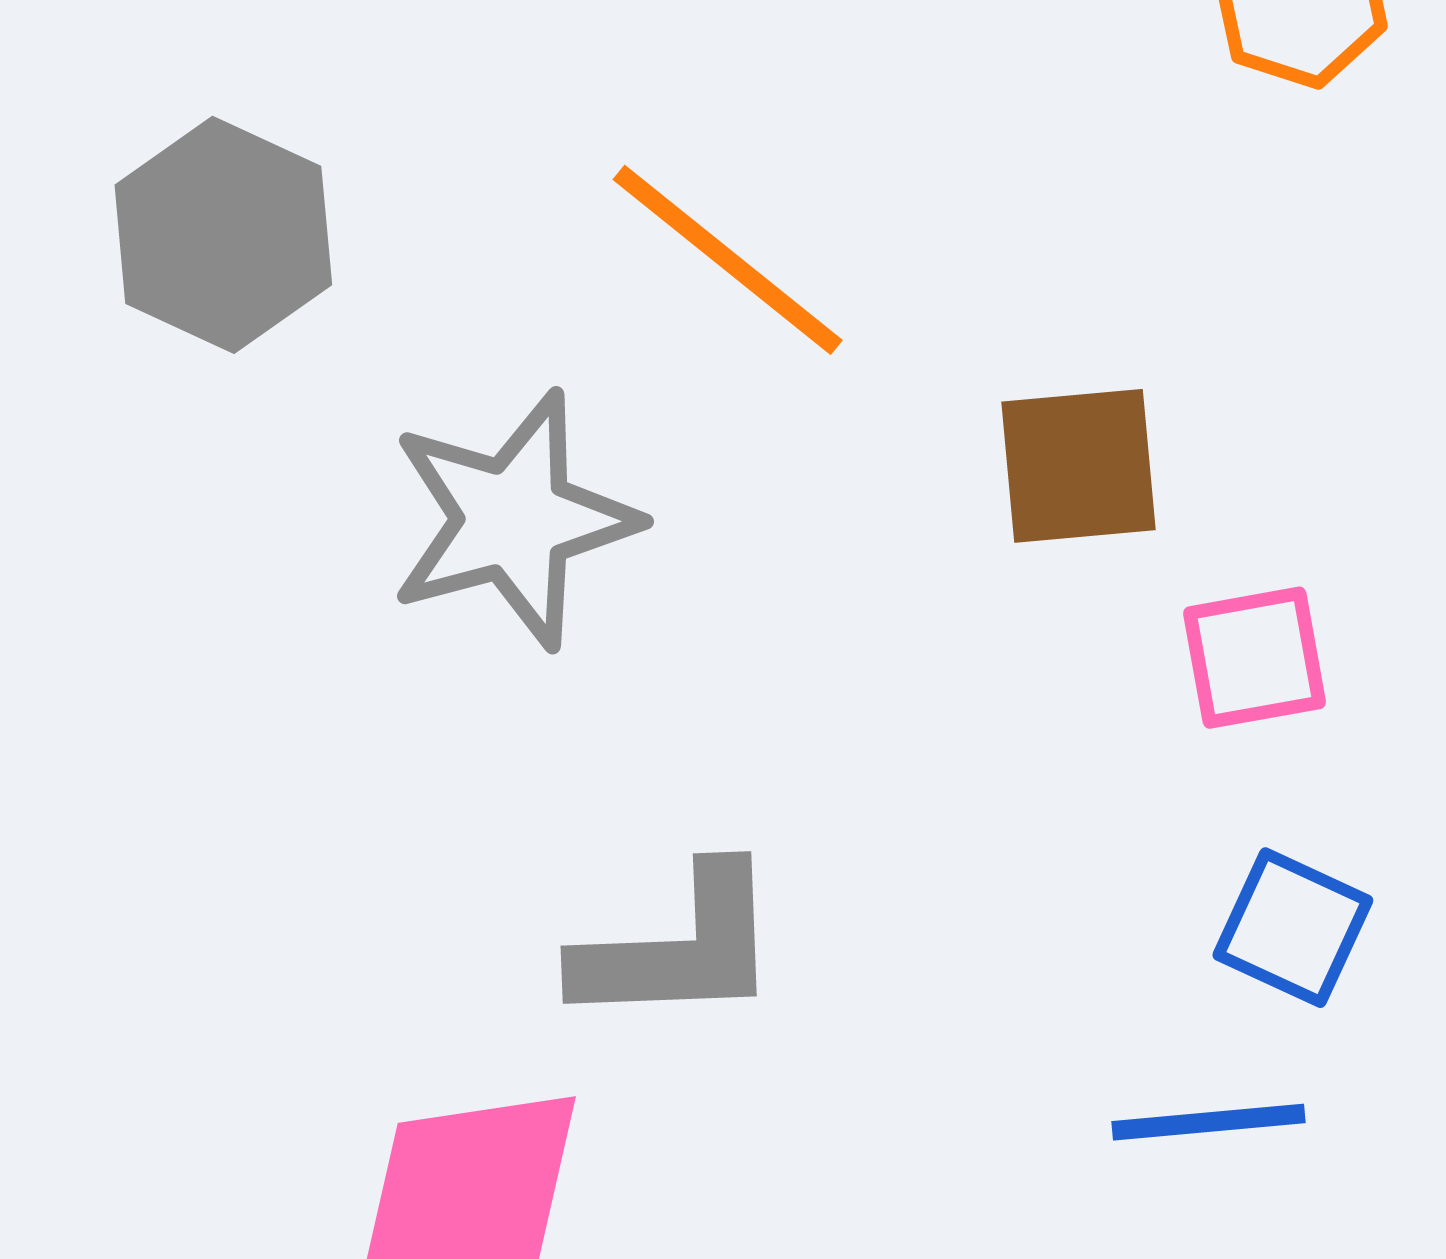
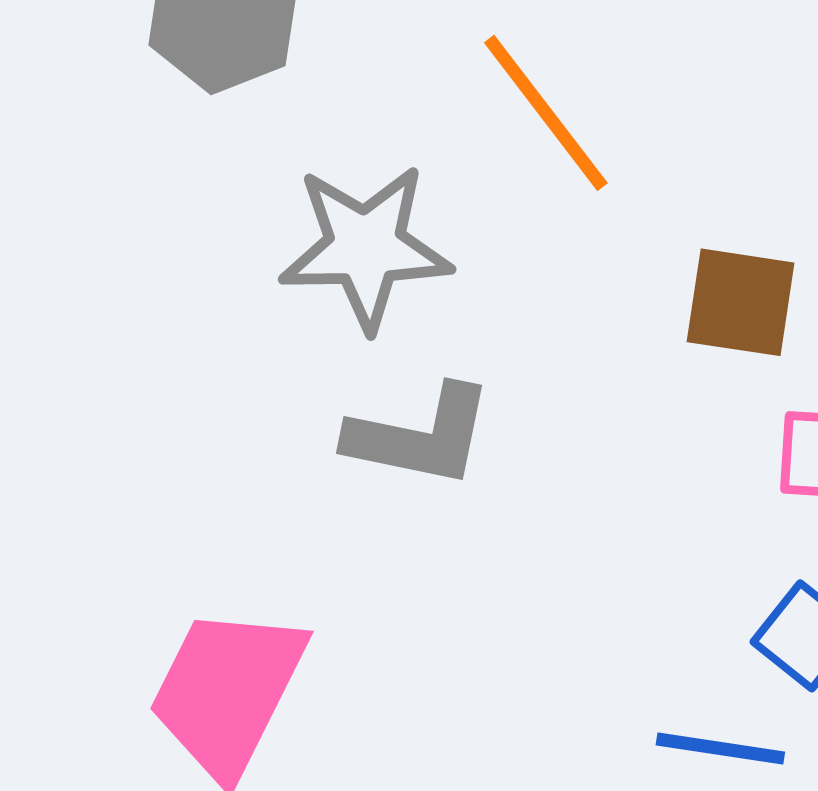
gray L-shape: (679, 948) -> (420, 436), moved

